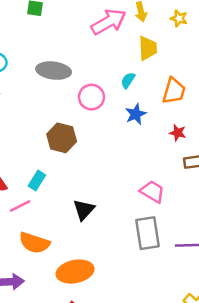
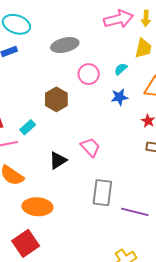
gray ellipse: (54, 71) -> (65, 45), turned -36
pink trapezoid: (152, 192) -> (90, 147), moved

